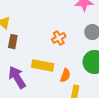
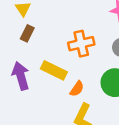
orange cross: (59, 38) -> (81, 44), size x1.5

